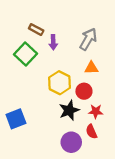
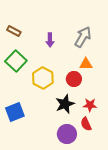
brown rectangle: (36, 30) -> (14, 31), moved
green square: (26, 54) -> (16, 61), moved
yellow hexagon: (60, 83) -> (43, 78), moved
red circle: (84, 91) -> (74, 79), moved

